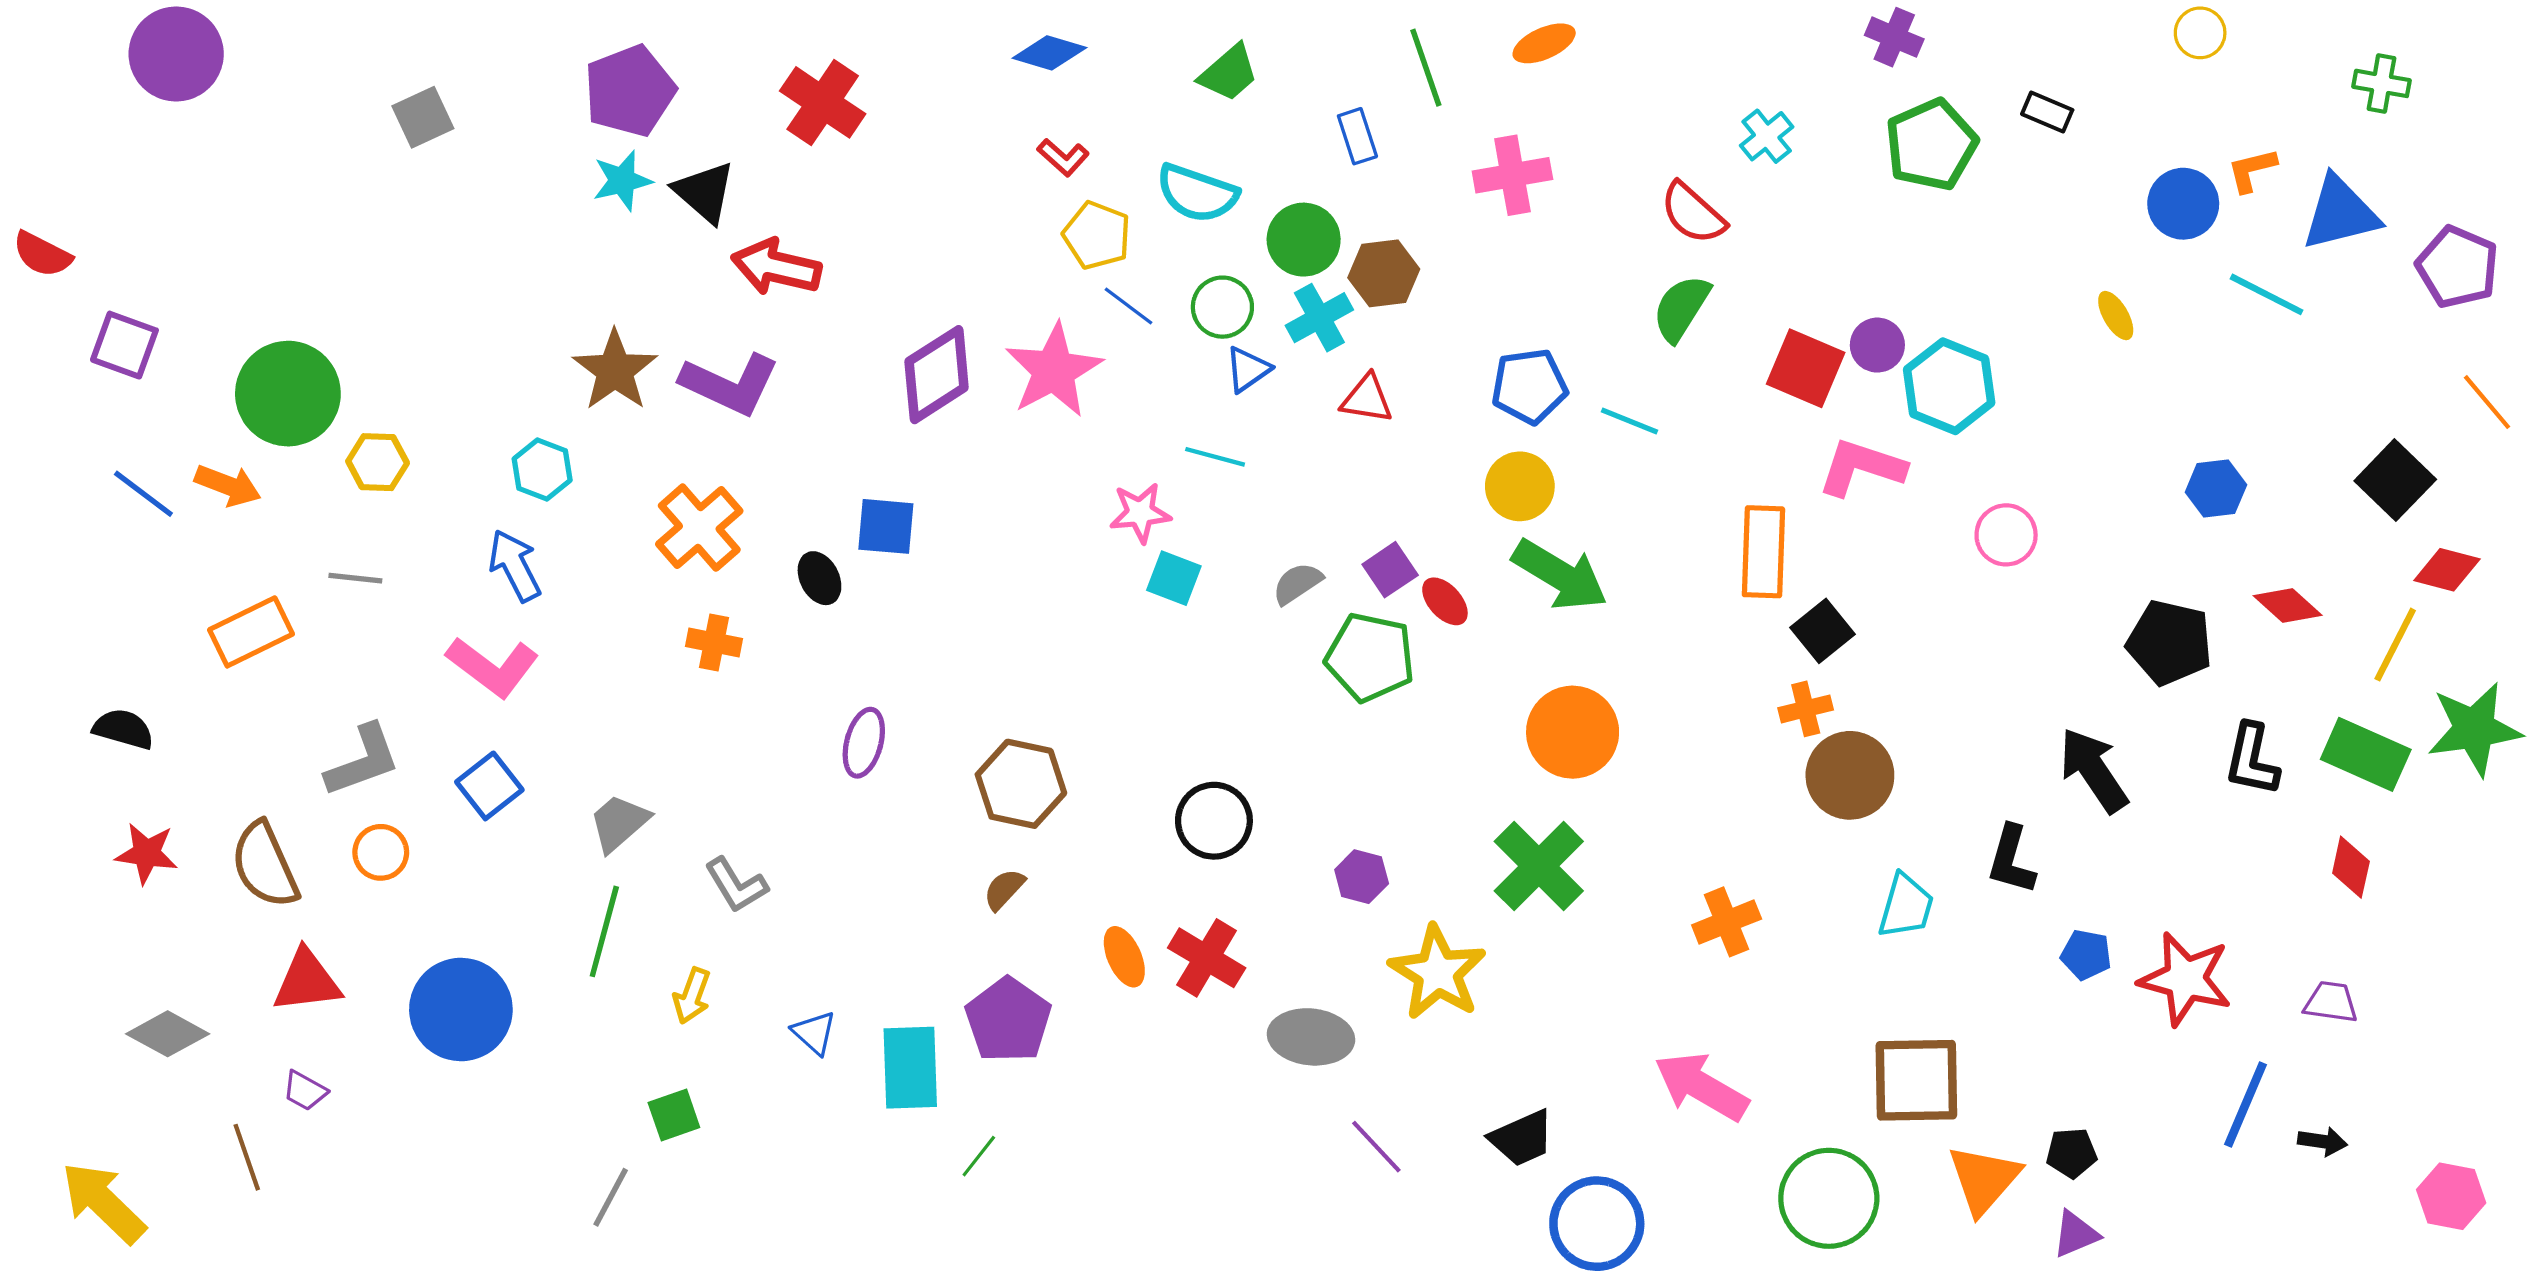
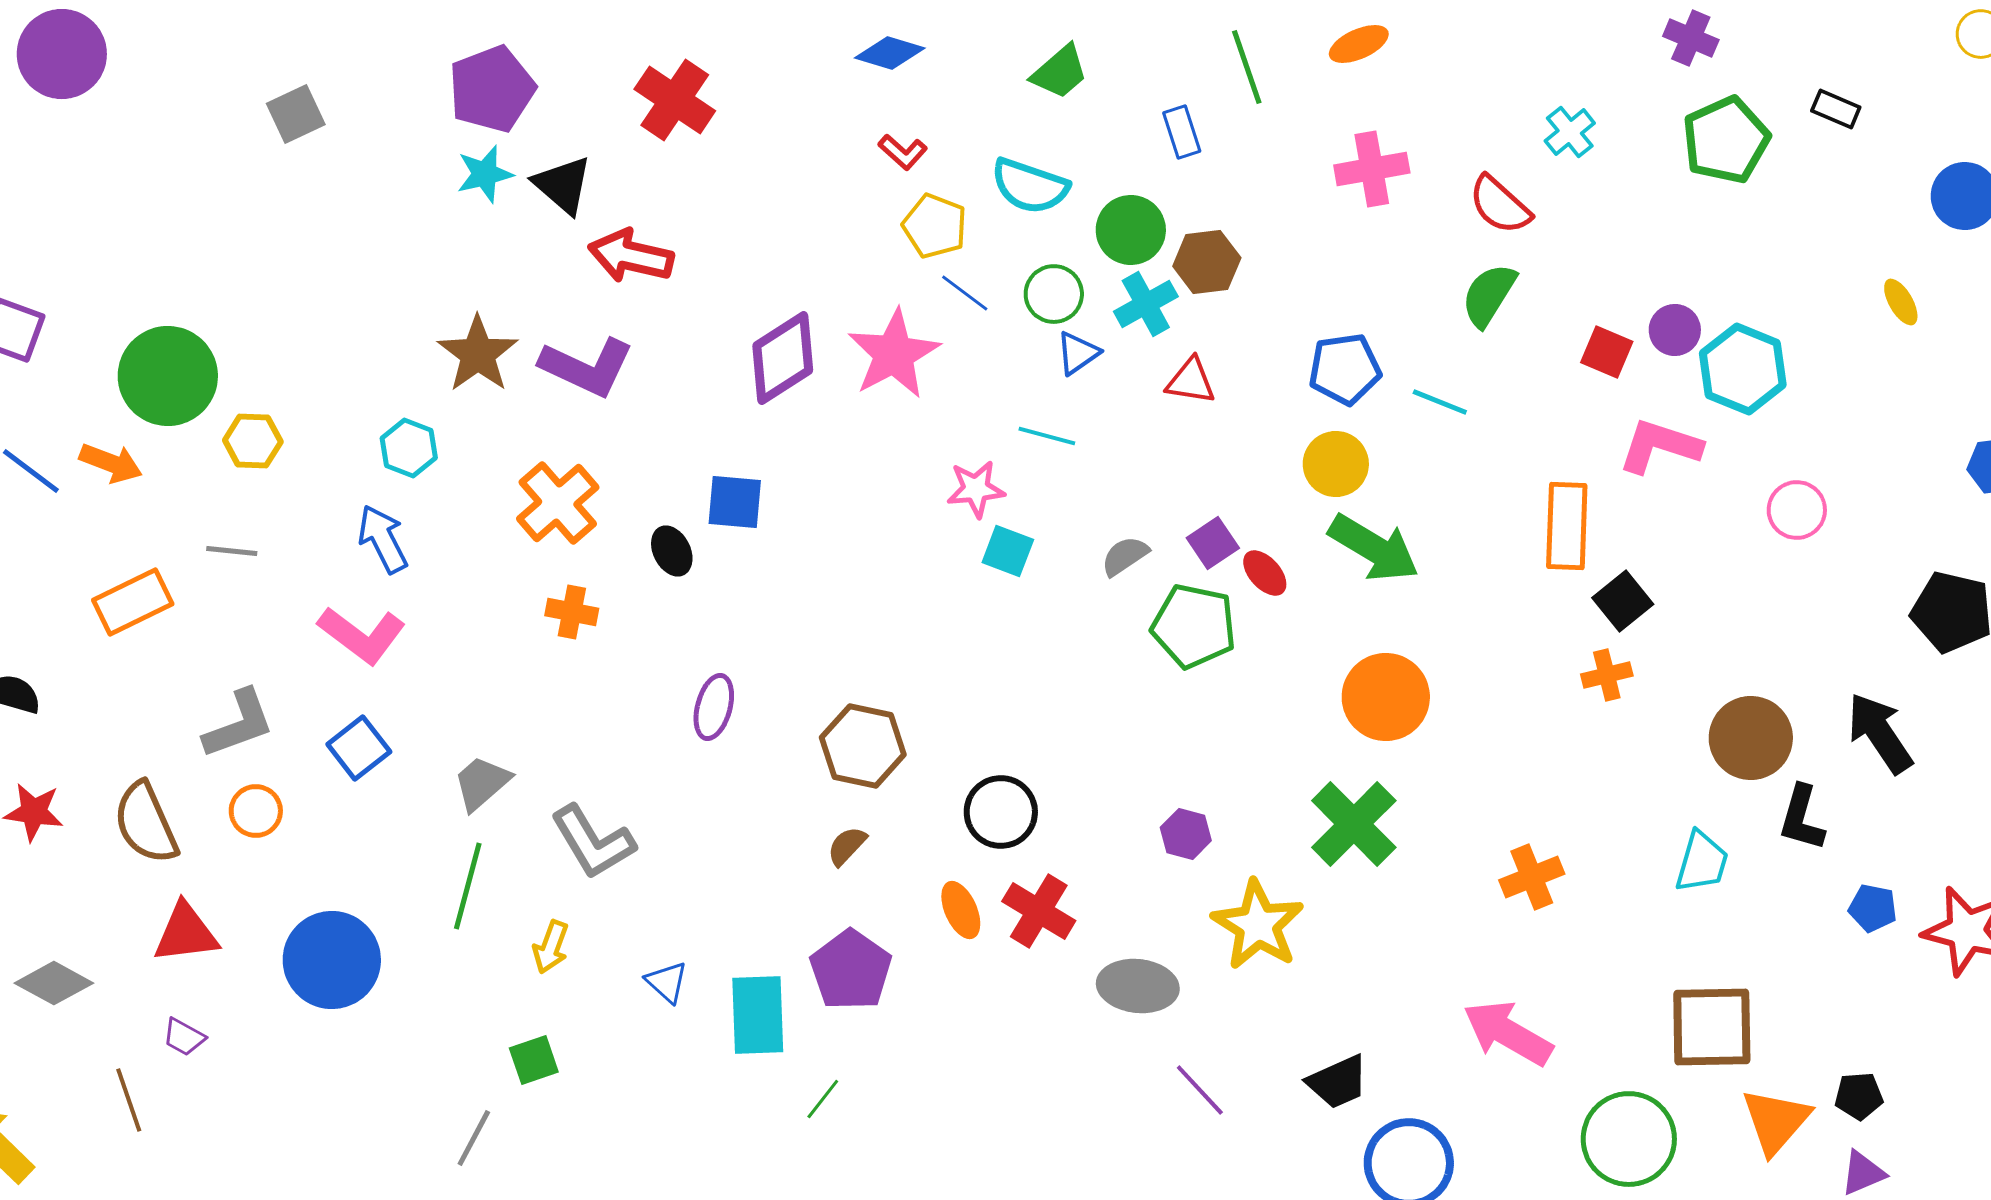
pink cross: (1512, 175) -> (1372, 169), moved
red square: (1806, 368) -> (1607, 352), size x0.7
brown circle: (1850, 775) -> (1751, 738), moved
black circle: (1214, 821) -> (1001, 812), moved
gray L-shape: (736, 885) -> (593, 842), size x1.4

